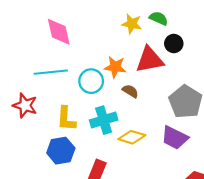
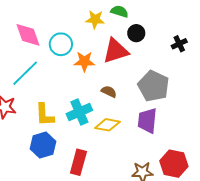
cyan line: (51, 72) -> (25, 73), turned -32
cyan circle: (91, 81) -> (61, 44), moved
brown semicircle: (130, 91) -> (109, 92), moved
purple trapezoid: (175, 138) -> (147, 121), turned 76

